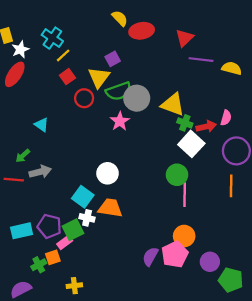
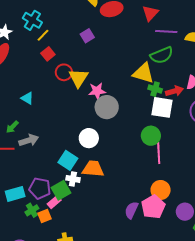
yellow triangle: (99, 77) -> (79, 78), moved
green semicircle: (118, 91) -> (162, 55), moved
gray circle: (137, 98) -> (107, 107), moved
pink star: (120, 121) -> (97, 91), turned 30
white square: (191, 144) -> (162, 107), turned -30
green cross: (39, 265) -> (32, 210), moved

